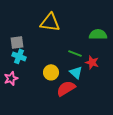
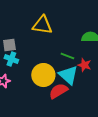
yellow circle: (51, 72) -> (43, 75), size x1.5
cyan triangle: (76, 72) -> (68, 75), size x1.5

